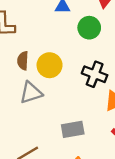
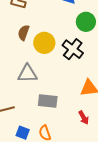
black cross: (95, 74) -> (73, 49), moved
gray triangle: (31, 93) -> (28, 74), moved

